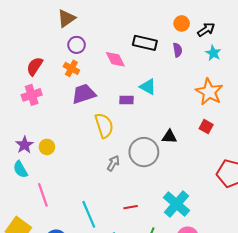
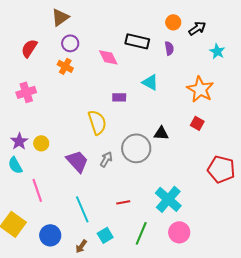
cyan star: (213, 53) -> (217, 51), moved
red semicircle: (35, 66) -> (29, 48), moved
cyan triangle: (148, 87) -> (150, 82), moved
purple trapezoid: (84, 94) -> (77, 161), moved, turned 65

